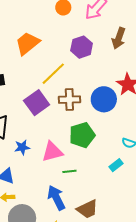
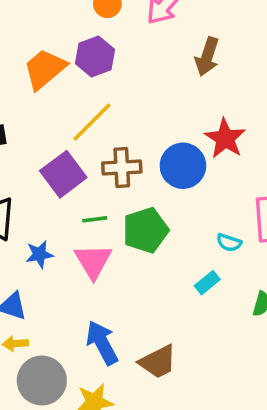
purple hexagon: (82, 47) -> (95, 57), moved
pink triangle: (52, 152) -> (93, 261), turned -45
green line: (69, 171) -> (95, 219), moved

